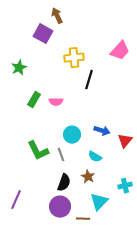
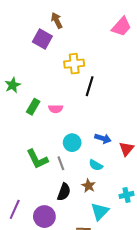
pink trapezoid: (120, 51) -> (121, 27), moved
green star: (19, 68) -> (13, 85), moved
purple circle: (60, 207) -> (44, 217), moved

